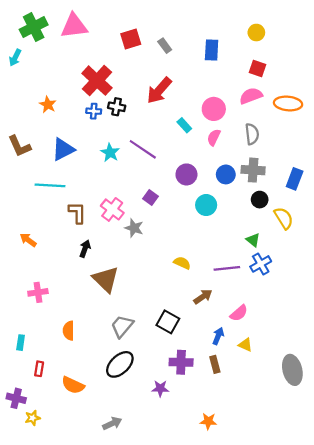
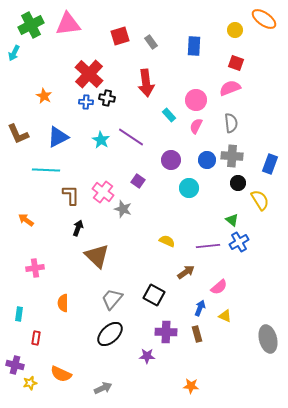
red arrow: (159, 90) -> (146, 83), turned -48
orange ellipse: (288, 103) -> (264, 19), moved, turned 30
orange semicircle: (73, 385) -> (61, 374), moved

